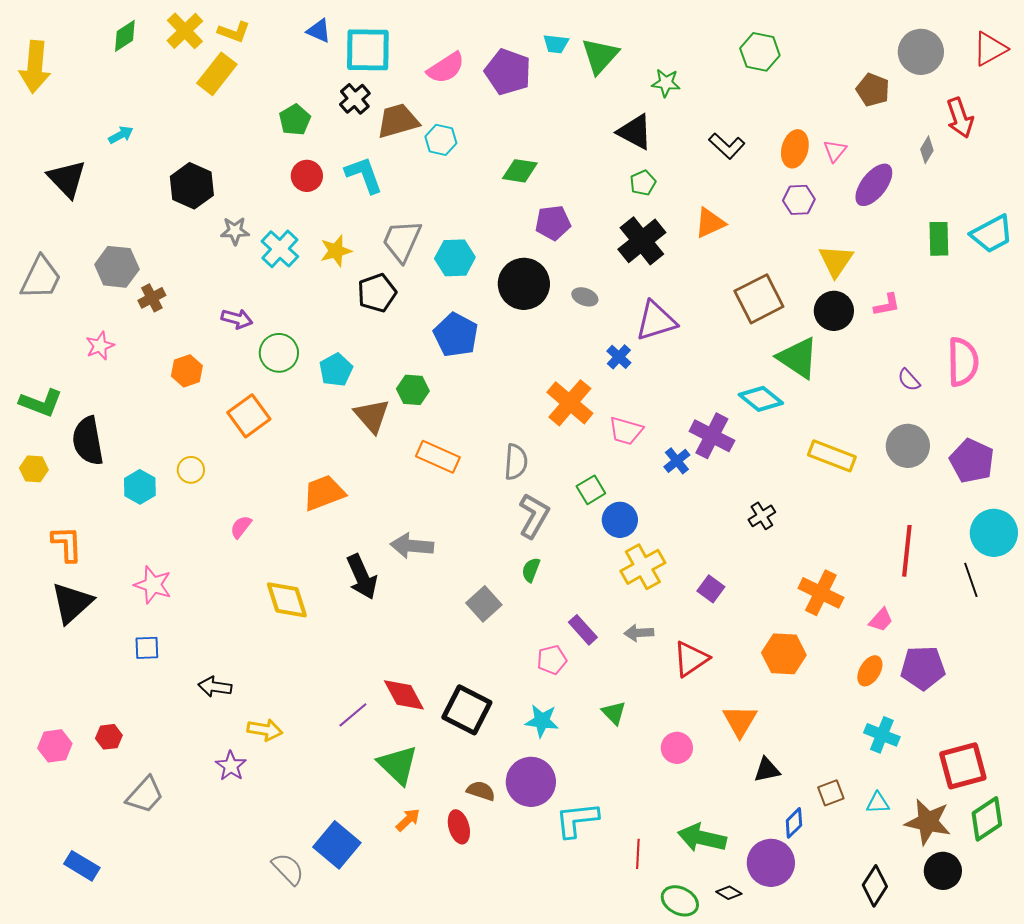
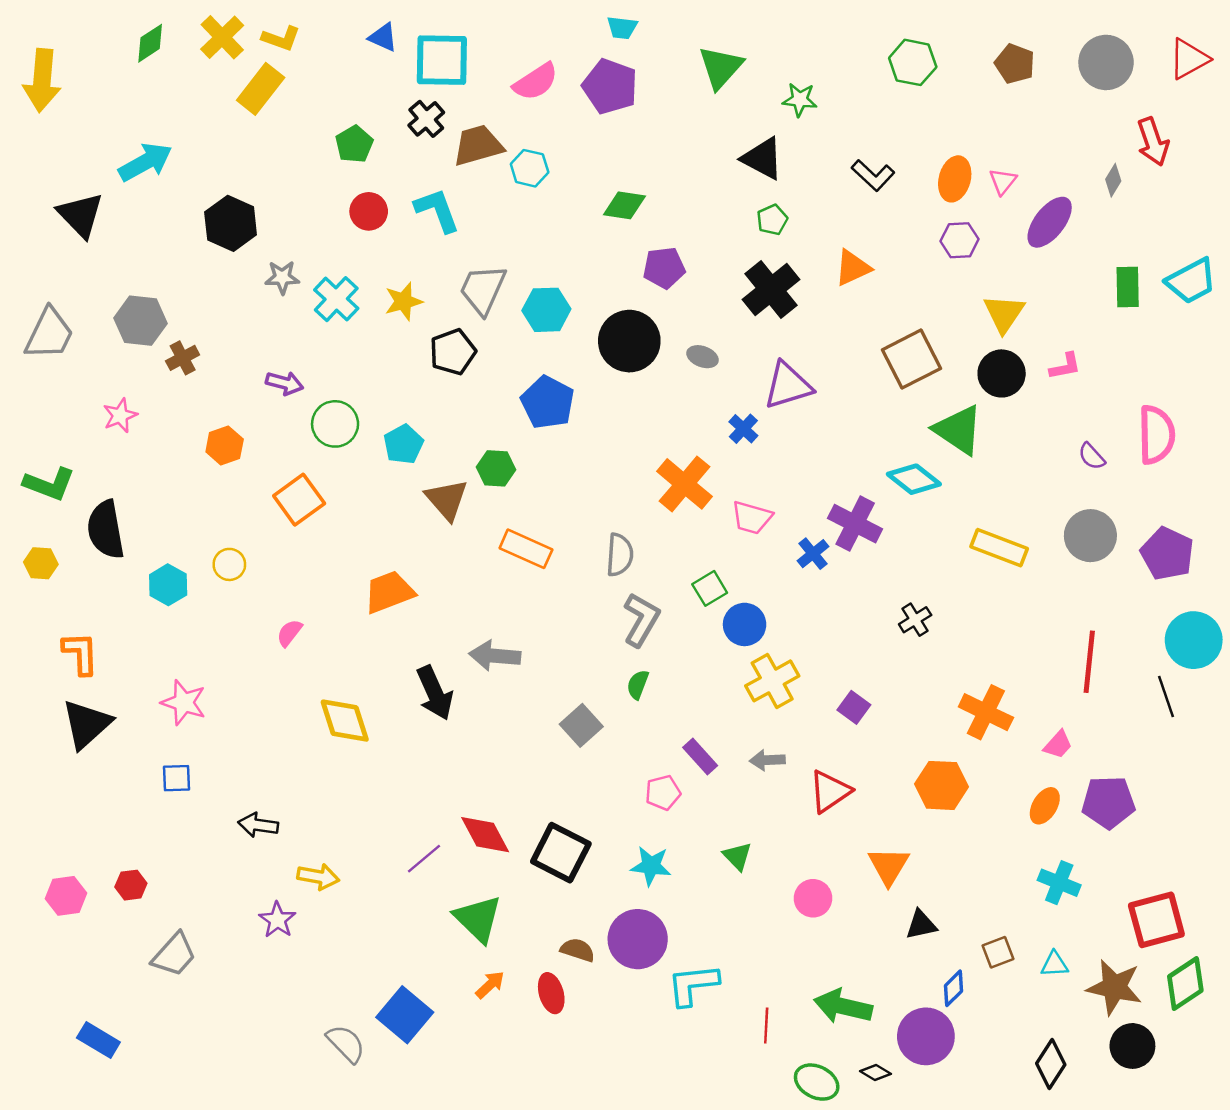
cyan trapezoid: (556, 44) -> (622, 28), moved
brown pentagon: (873, 90) -> (1015, 64), moved
cyan arrow: (121, 135) -> (145, 162), size x1.8

